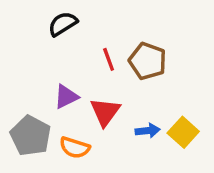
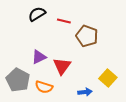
red line: (109, 59) -> (64, 21), moved, turned -56
blue arrow: (148, 131) -> (85, 92), moved

